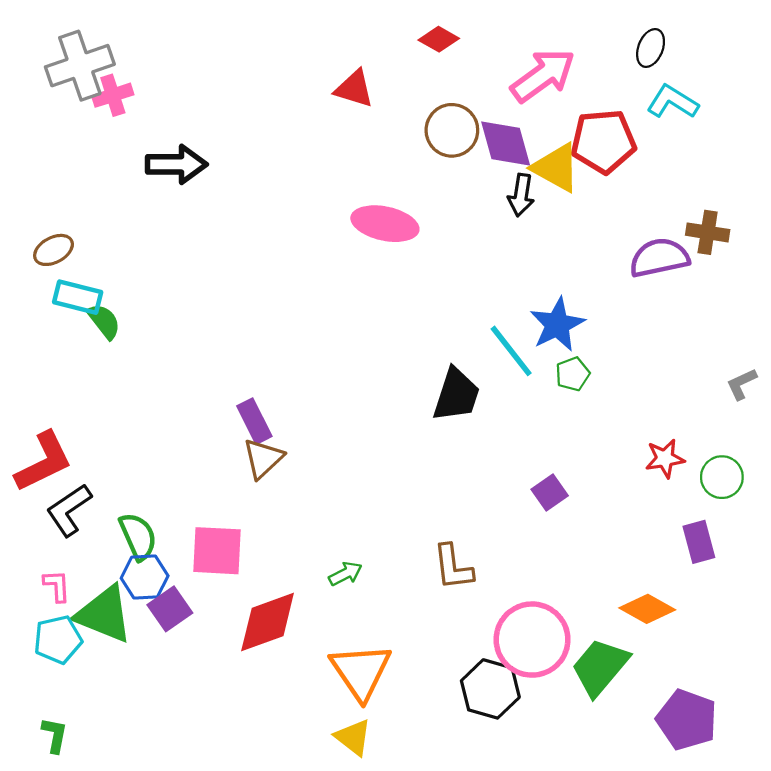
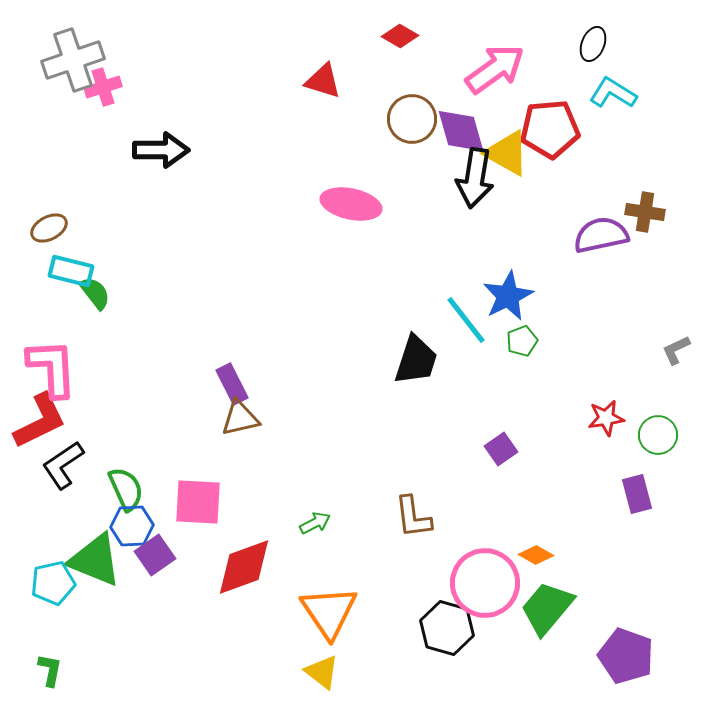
black arrow: (521, 195) -> (475, 178), size x1.5
brown triangle: (263, 458) -> (240, 418), turned 30
pink L-shape: (57, 586) -> (52, 368), moved, size x2.0
orange diamond: (647, 609) -> (536, 555), moved, size x0.7

